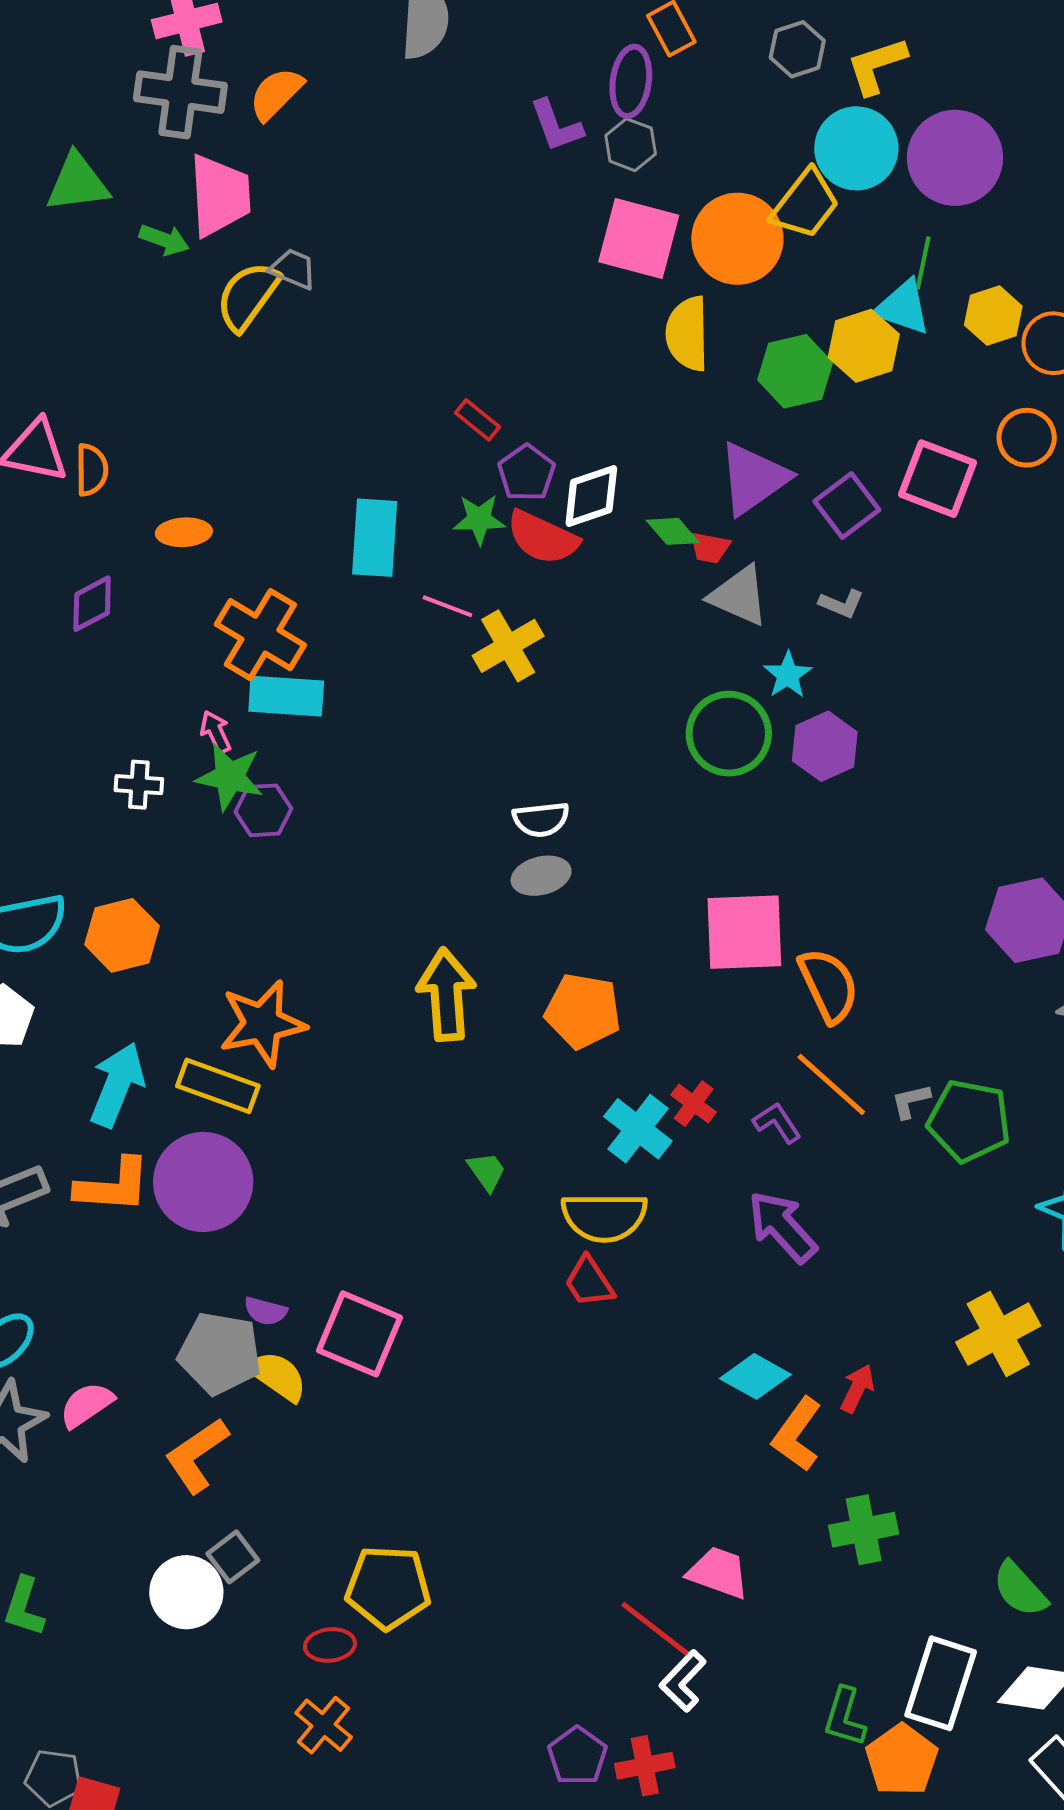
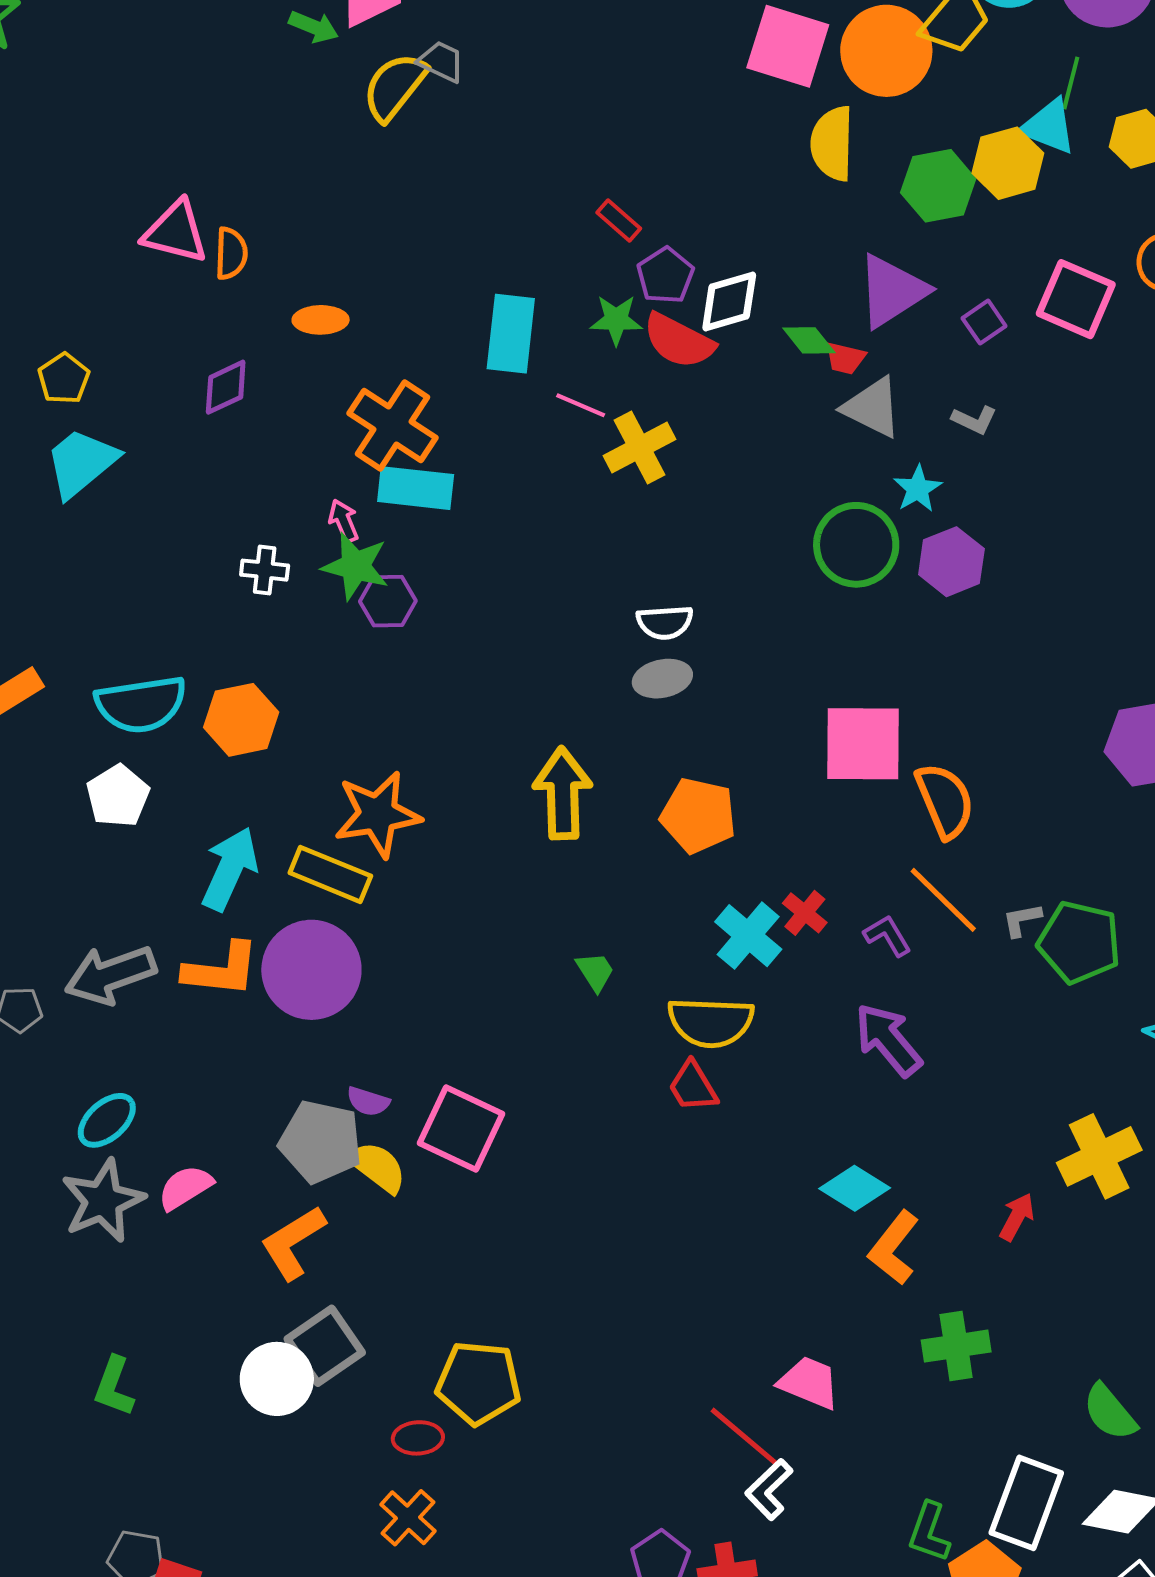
purple square: (847, 505) -> (984, 322), size x0.7
red arrow: (857, 1389) -> (1017, 1217), moved
gray square: (233, 1557) -> (325, 1346), size x1.5

